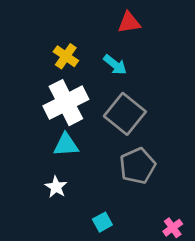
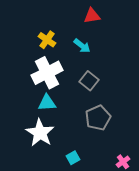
gray square: (125, 114) -> (89, 81), size x0.7
white star: (56, 187) -> (40, 133), size x1.8

